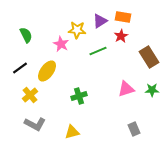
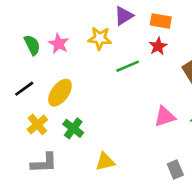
purple triangle: (100, 21) -> (124, 16), moved
pink star: (61, 44) -> (59, 44), moved
green cross: (79, 96) -> (73, 128), moved, turned -35
gray L-shape: (35, 124) -> (44, 163), turned -30
yellow triangle: (72, 132) -> (105, 162), moved

